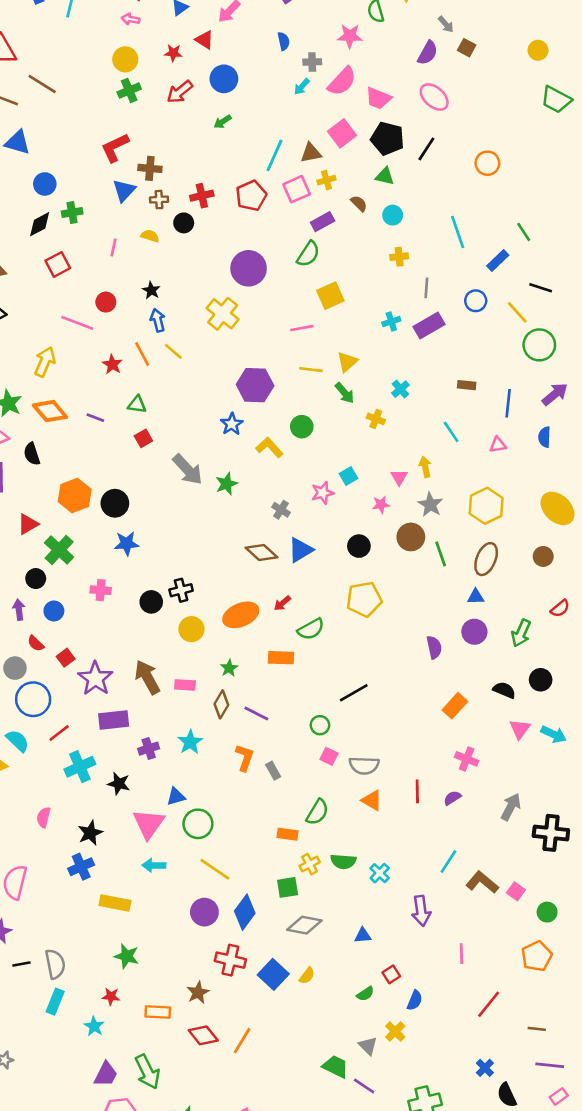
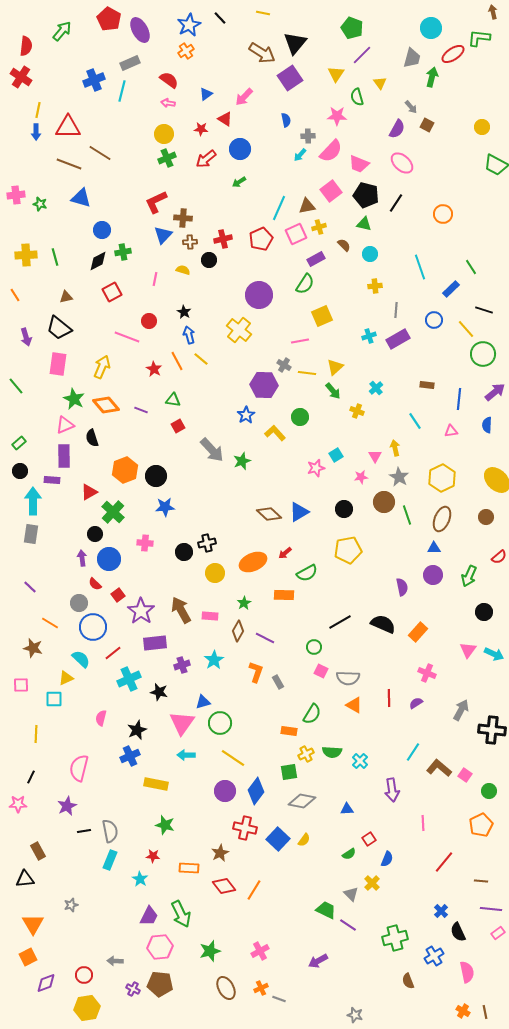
gray cross: (281, 510) -> (284, 365), moved
blue circle: (54, 611) -> (109, 559), size x1.5
black semicircle: (504, 690) -> (383, 624), moved, size x1.4

